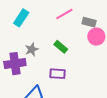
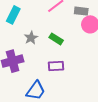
gray star: (32, 49) -> (31, 38), moved

